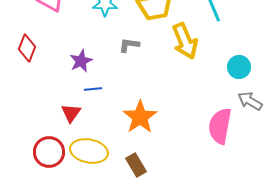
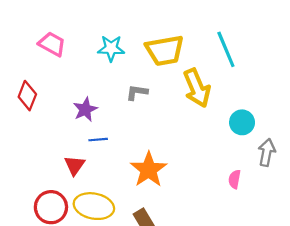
cyan circle: (239, 67) -> (242, 122), moved
gray arrow: (250, 101) -> (267, 152), turned 70
pink semicircle: (220, 126) -> (235, 179), size x0.5

